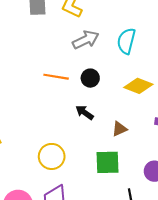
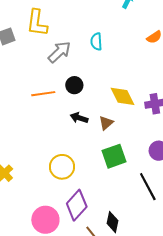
cyan semicircle: (126, 41) -> (96, 42), size x0.7
yellow diamond: (138, 86) -> (122, 96), moved, turned 60
brown triangle: (119, 129) -> (106, 123), moved

